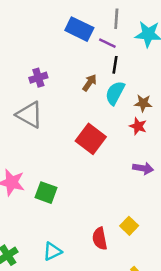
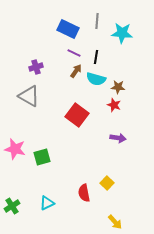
purple line: (107, 43) -> (74, 53), moved
cyan semicircle: (115, 93) -> (96, 79), turned -102
green square: (46, 193) -> (42, 157), turned -36

